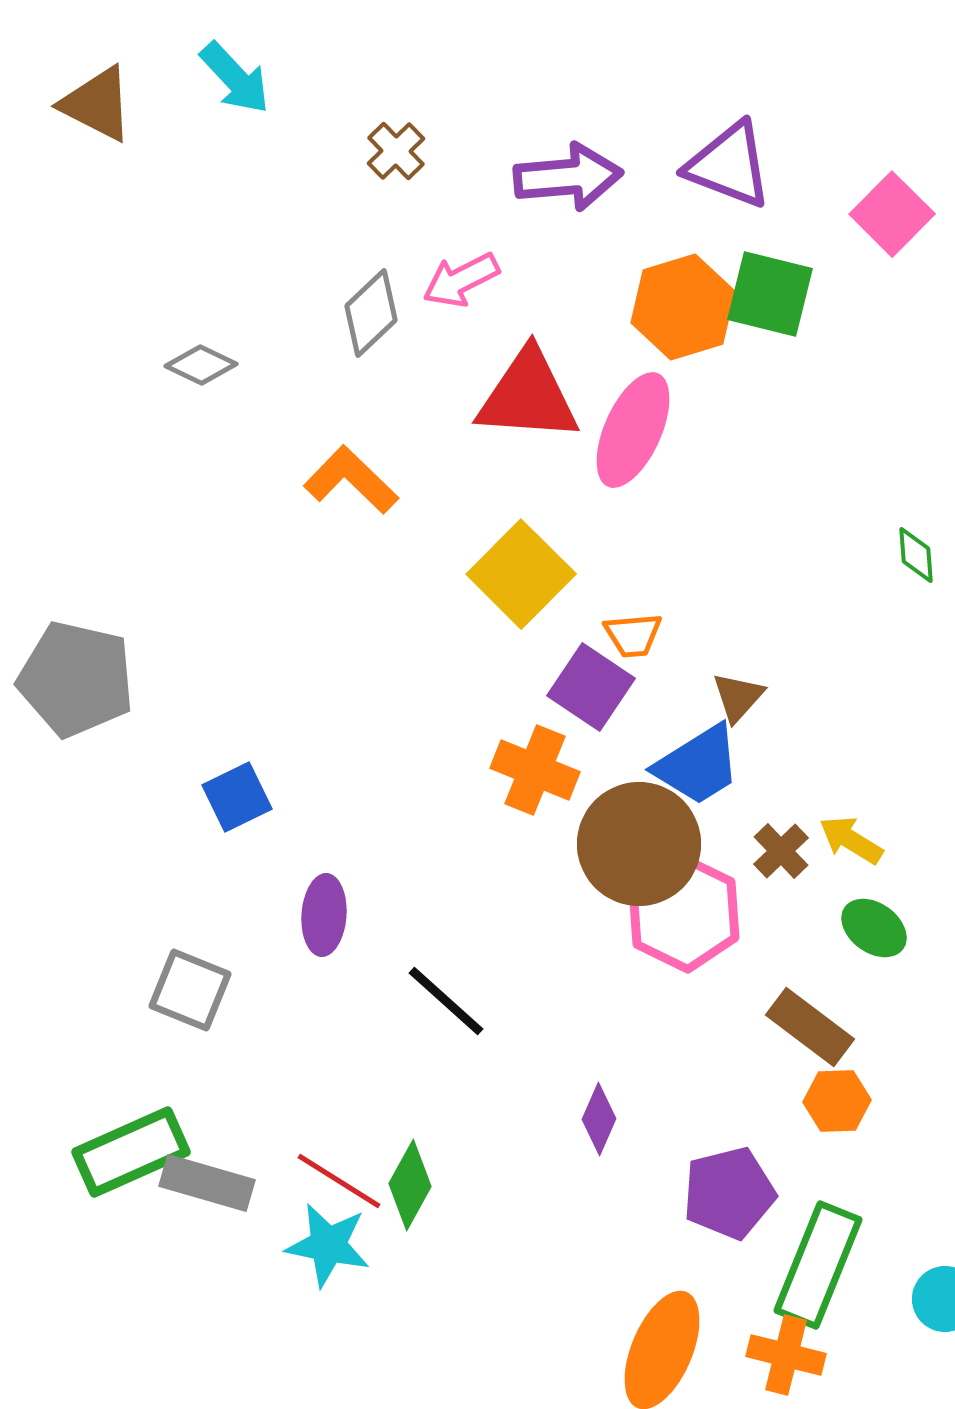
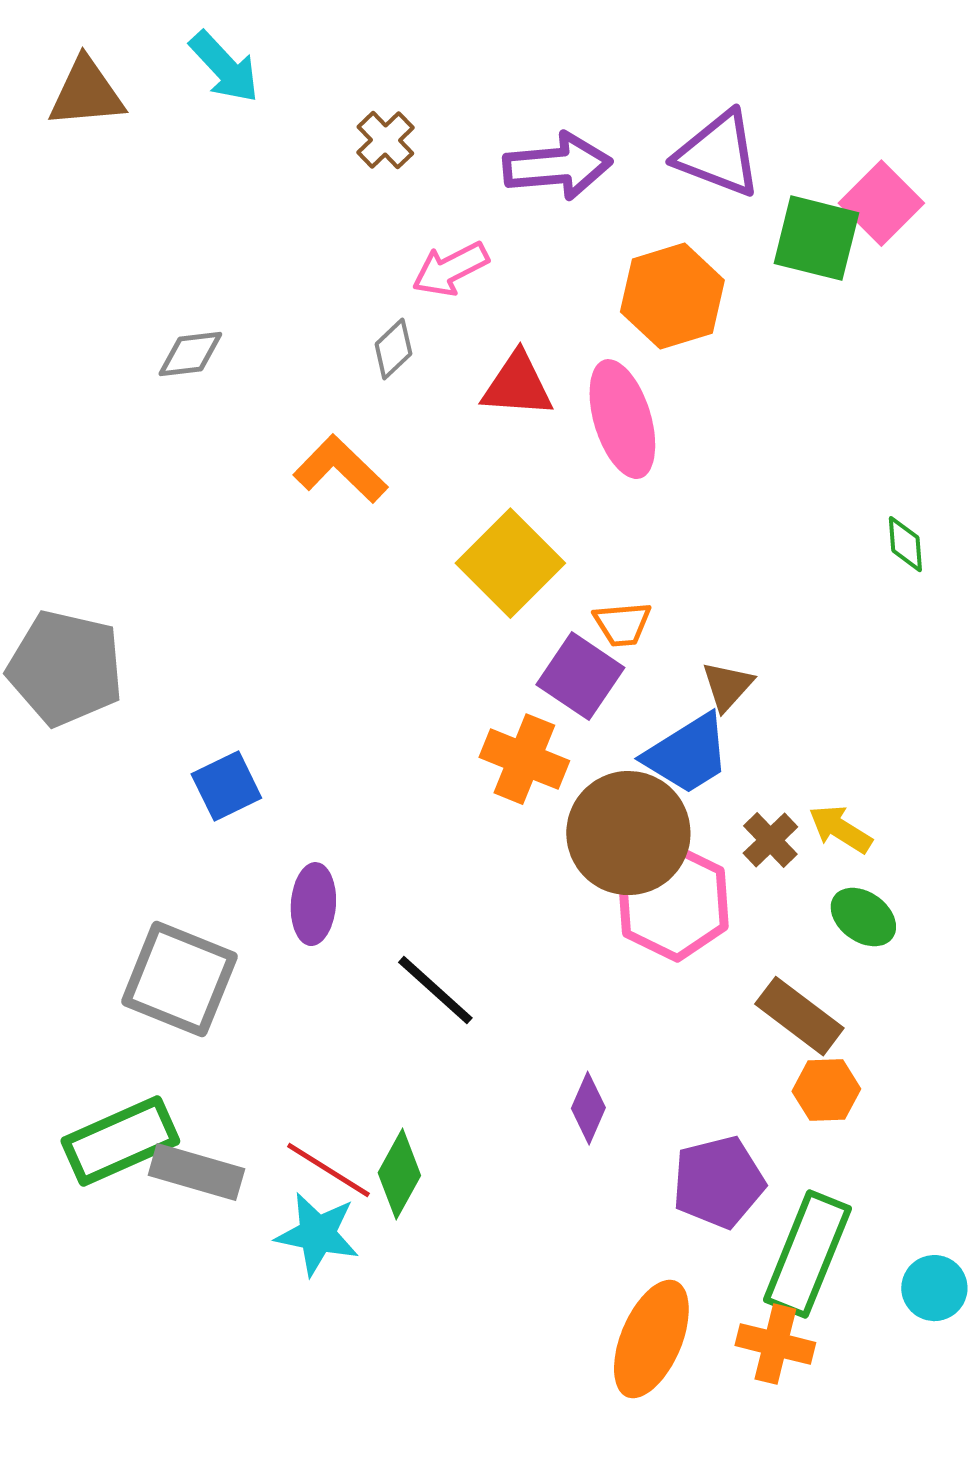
brown triangle: (97, 104) -> (86, 93), turned -32
green square: (770, 294) -> (816, 238), moved
gray diamond: (371, 313) -> (393, 349), moved, size x0.7
gray diamond: (201, 365) -> (190, 354), turned -32
red triangle: (528, 396) -> (517, 385), size x0.7
pink ellipse: (633, 430) -> (622, 419), turned -41
gray square: (190, 990) -> (179, 979), size x1.4

